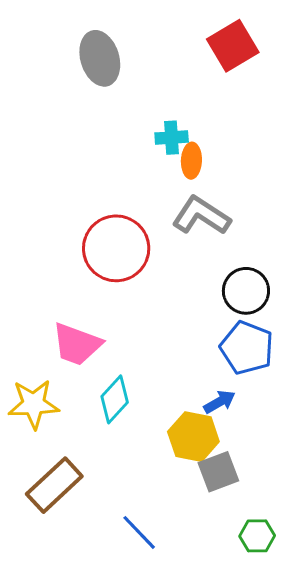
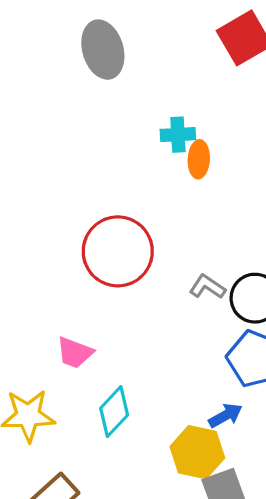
gray L-shape: (201, 216) -> (207, 287), moved, size x0.6
pink trapezoid: (77, 344) -> (75, 353), size x0.7

